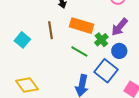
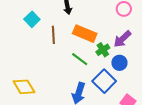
cyan square: (22, 40) -> (32, 19), moved

